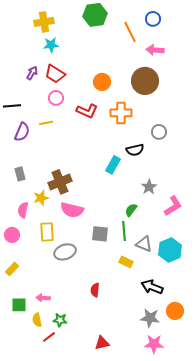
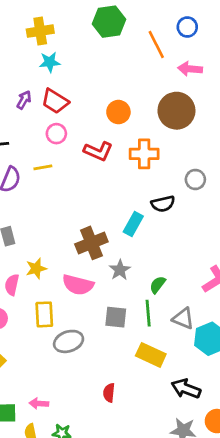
brown cross: (60, 182) -> (91, 243), moved
gray star: (149, 187) -> (120, 270), moved
gray triangle: (144, 244) -> (183, 318), moved
yellow rectangle: (126, 262) -> (151, 355), size x1.5

